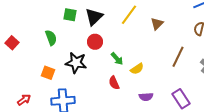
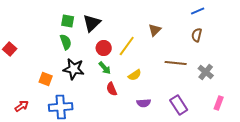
yellow line: (129, 15) -> (127, 46), moved
green semicircle: (51, 38) -> (66, 42), moved
red circle: (95, 42) -> (104, 48), moved
brown line: (178, 57) -> (176, 63), turned 70
green arrow: (117, 59) -> (105, 68), moved

